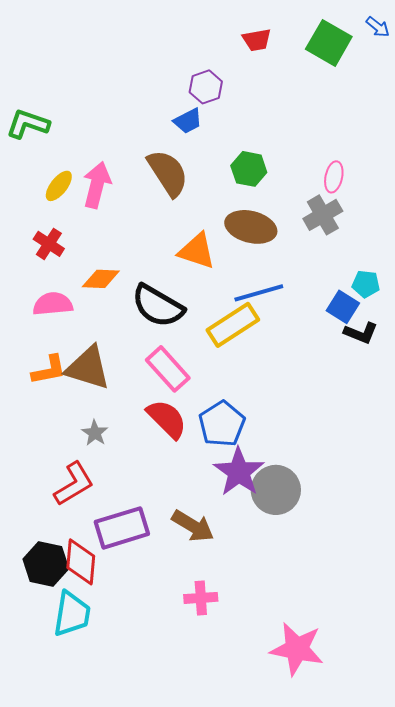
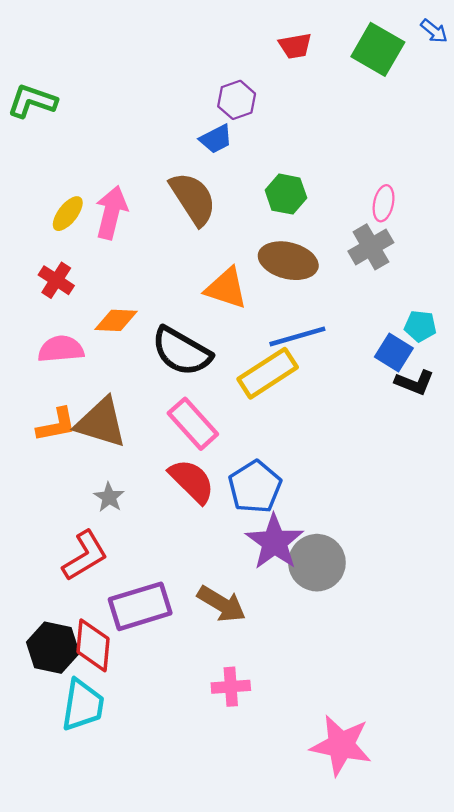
green L-shape: (28, 124) -> (32, 101), moved

